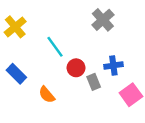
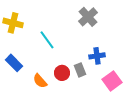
yellow cross: (15, 27) -> (13, 23), turned -36
red circle: (76, 68) -> (62, 73), moved

